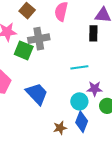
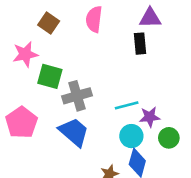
gray cross: (39, 39) -> (77, 96), moved
cyan line: (79, 67) -> (127, 105), moved

